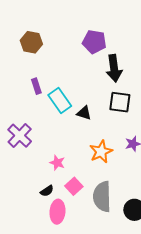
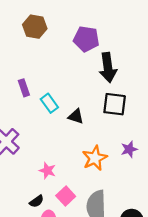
brown hexagon: (31, 42) -> (35, 27), moved
cyan rectangle: (60, 101) -> (49, 103), size x0.7

